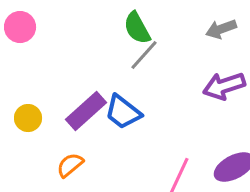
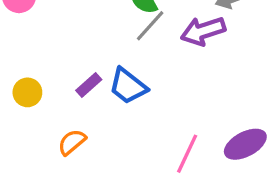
purple arrow: (224, 86) -> (203, 31), moved
purple rectangle: (86, 111) -> (89, 85), size x0.6

